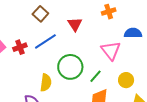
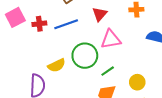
pink triangle: (111, 51) -> (111, 39), moved, turned 45
yellow semicircle: (46, 83) -> (57, 65), turned 42

